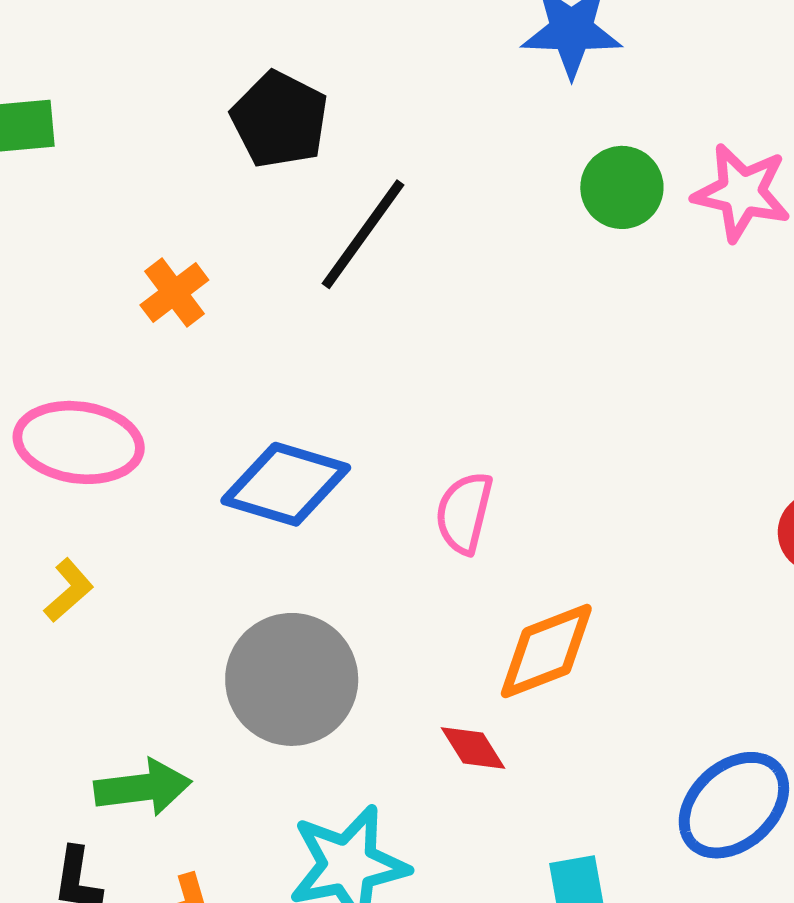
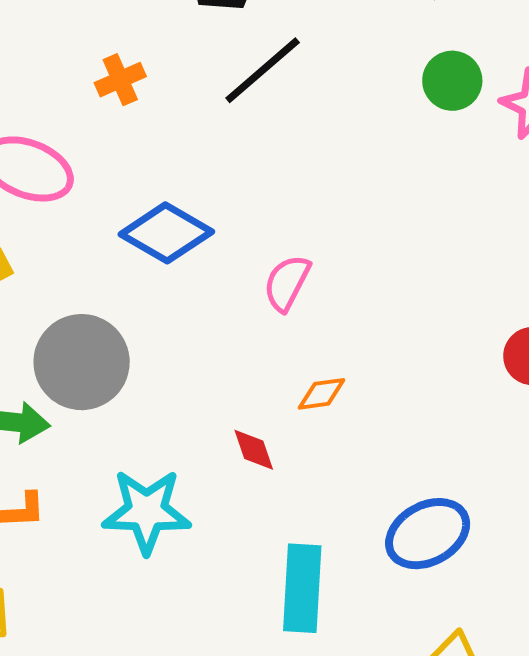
orange diamond: (546, 651) -> (322, 394), size x0.6
gray circle: (292, 679) -> (82, 362), moved

